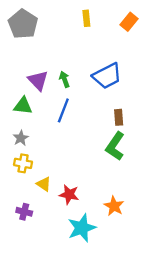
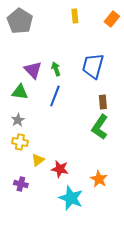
blue trapezoid: (107, 76) -> (93, 66), turned 132
yellow triangle: (44, 184) -> (38, 160), turned 48
cyan star: (82, 228) -> (71, 198), turned -30

